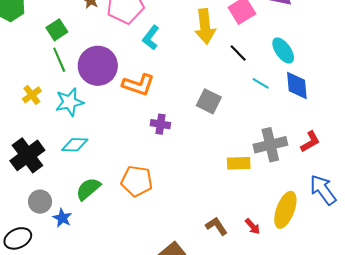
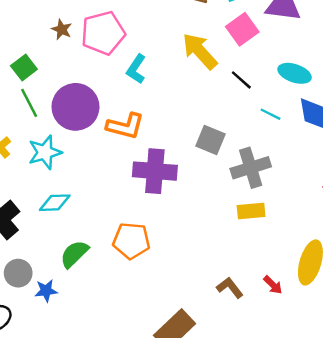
yellow arrow: (205, 26) -> (200, 51), turned 148
cyan ellipse: (283, 50) -> (295, 73), turned -32
purple cross: (160, 124) -> (155, 171), size x1.8
gray cross: (270, 145) -> (251, 168), moved
blue star: (62, 218) -> (46, 291), turned -30

